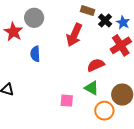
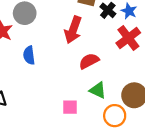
red semicircle: (96, 65) -> (89, 61), moved

